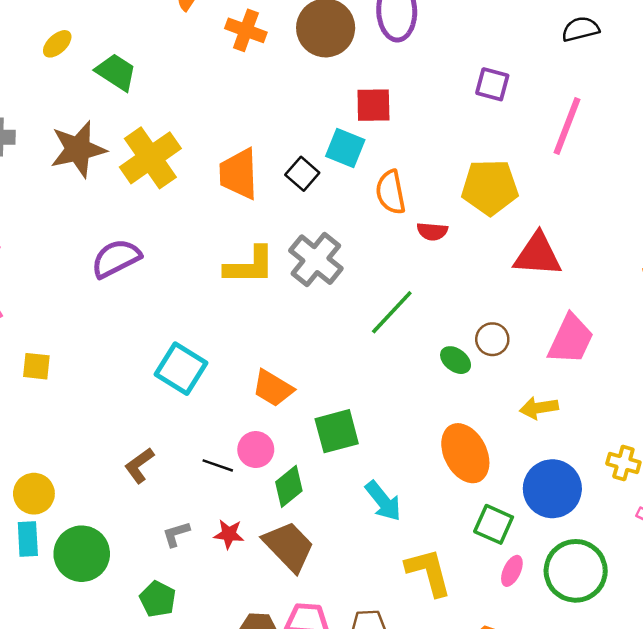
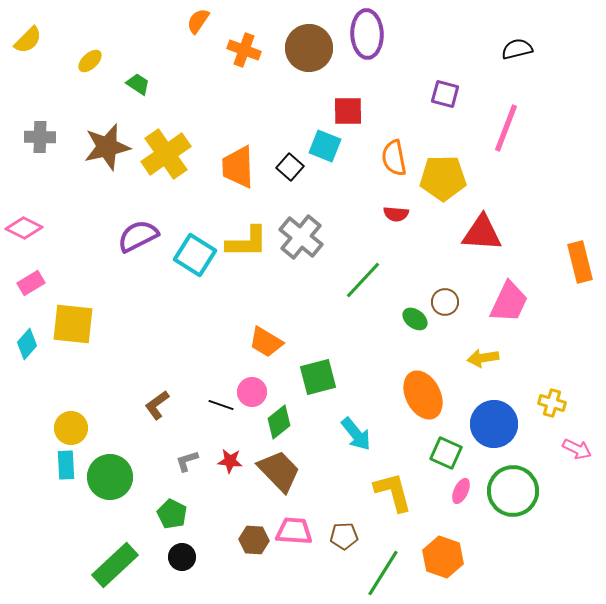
green trapezoid: (116, 72) -> (138, 84), size x0.7
orange semicircle: (391, 192) -> (394, 158), moved
yellow square: (36, 366) -> (73, 324), size x1.8
cyan square: (181, 369) -> (195, 255), moved

